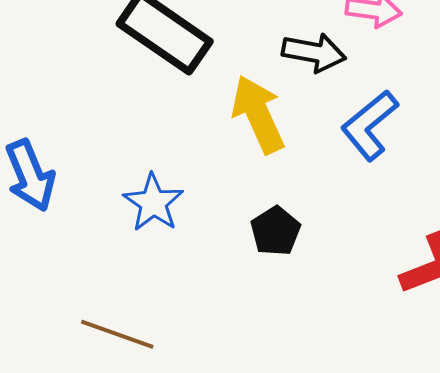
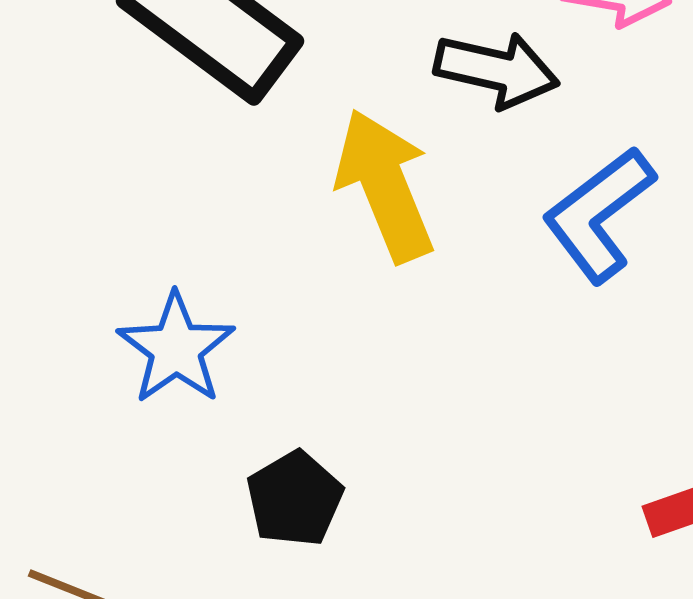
black pentagon: (276, 231) -> (295, 499), moved

